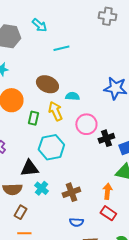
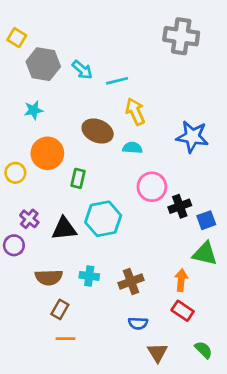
gray cross: (107, 16) -> (181, 36), size x1.4
cyan arrow: (39, 25) -> (82, 70), moved
yellow arrow: (55, 111) -> (135, 111), moved
black triangle: (29, 168) -> (64, 229), moved
cyan cross: (41, 188) -> (89, 276), turned -32

